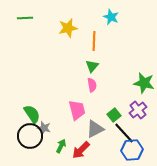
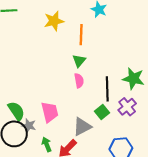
pink trapezoid: (77, 110) -> (50, 112), moved
black line: (124, 133) -> (107, 89), moved, turned 40
green arrow: (61, 146) -> (47, 144), turned -48

